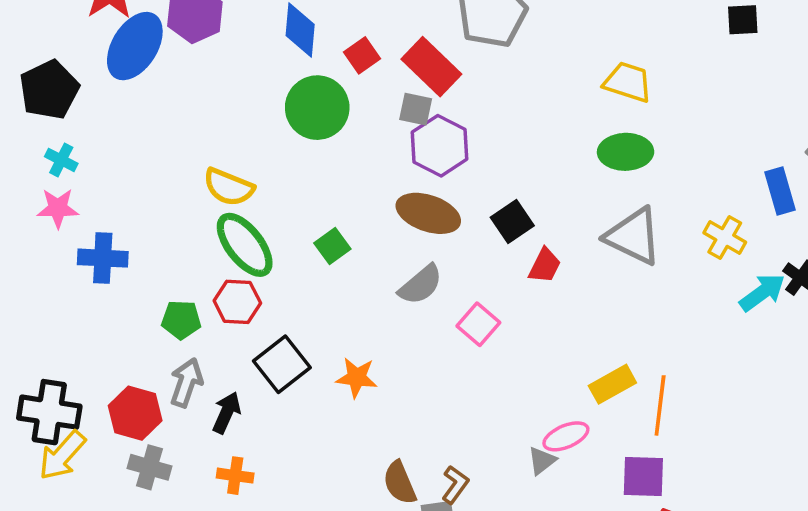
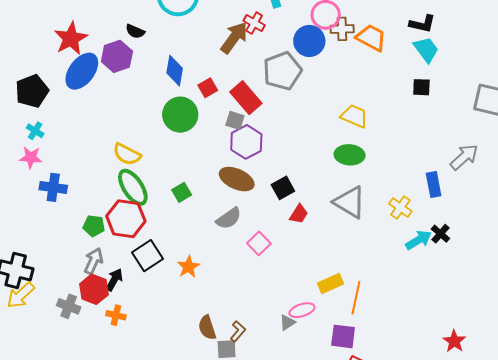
red hexagon: (237, 302) -> (126, 219), size x1.5
orange star: (357, 377) -> (188, 267), turned 30
red hexagon: (135, 413) -> (94, 289), moved

